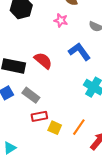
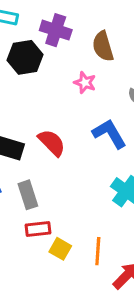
gray rectangle: (31, 95) -> (28, 195), turned 30
orange line: (79, 127) -> (98, 251), turned -36

